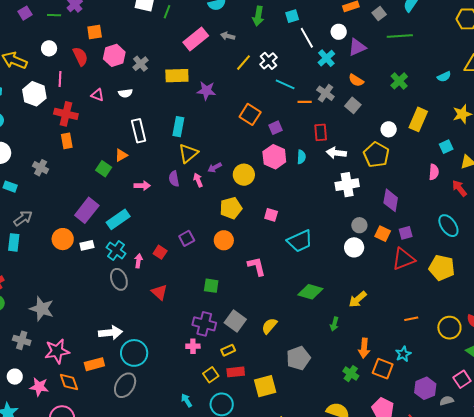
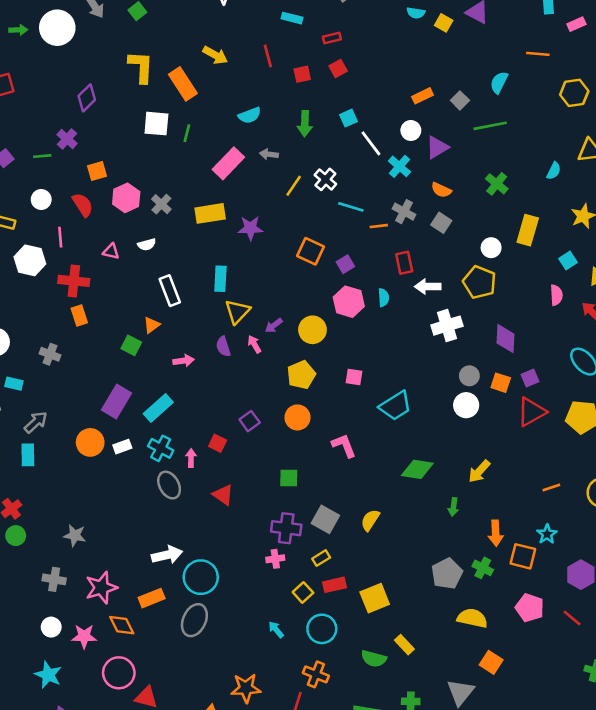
cyan semicircle: (444, 77) -> (554, 171), turned -32
gray star: (42, 309) -> (75, 535), size x0.7
gray pentagon: (298, 358) -> (447, 574), moved

